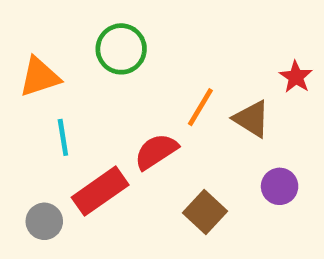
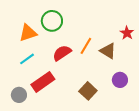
orange triangle: (40, 77) -> (28, 33), moved
cyan line: (63, 137) -> (27, 59), turned 63
red semicircle: (156, 151) -> (62, 53), moved

